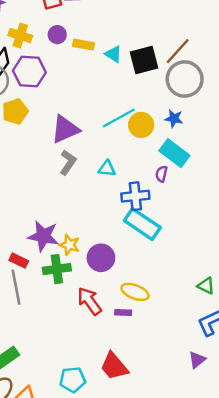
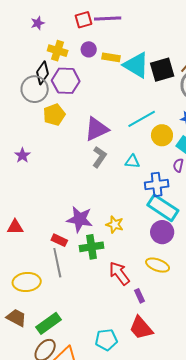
cyan triangle: (113, 54) -> (136, 65), size x1.8
yellow circle: (141, 125) -> (162, 135), moved
yellow star: (69, 245) -> (115, 225), moved
purple circle: (101, 258) -> (162, 232), moved
purple rectangle: (123, 313) -> (140, 296), moved, turned 64

